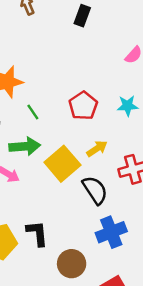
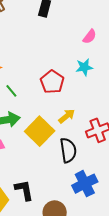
cyan star: (128, 106) -> (84, 67), moved
black semicircle: (95, 190) -> (68, 150), turned 30

